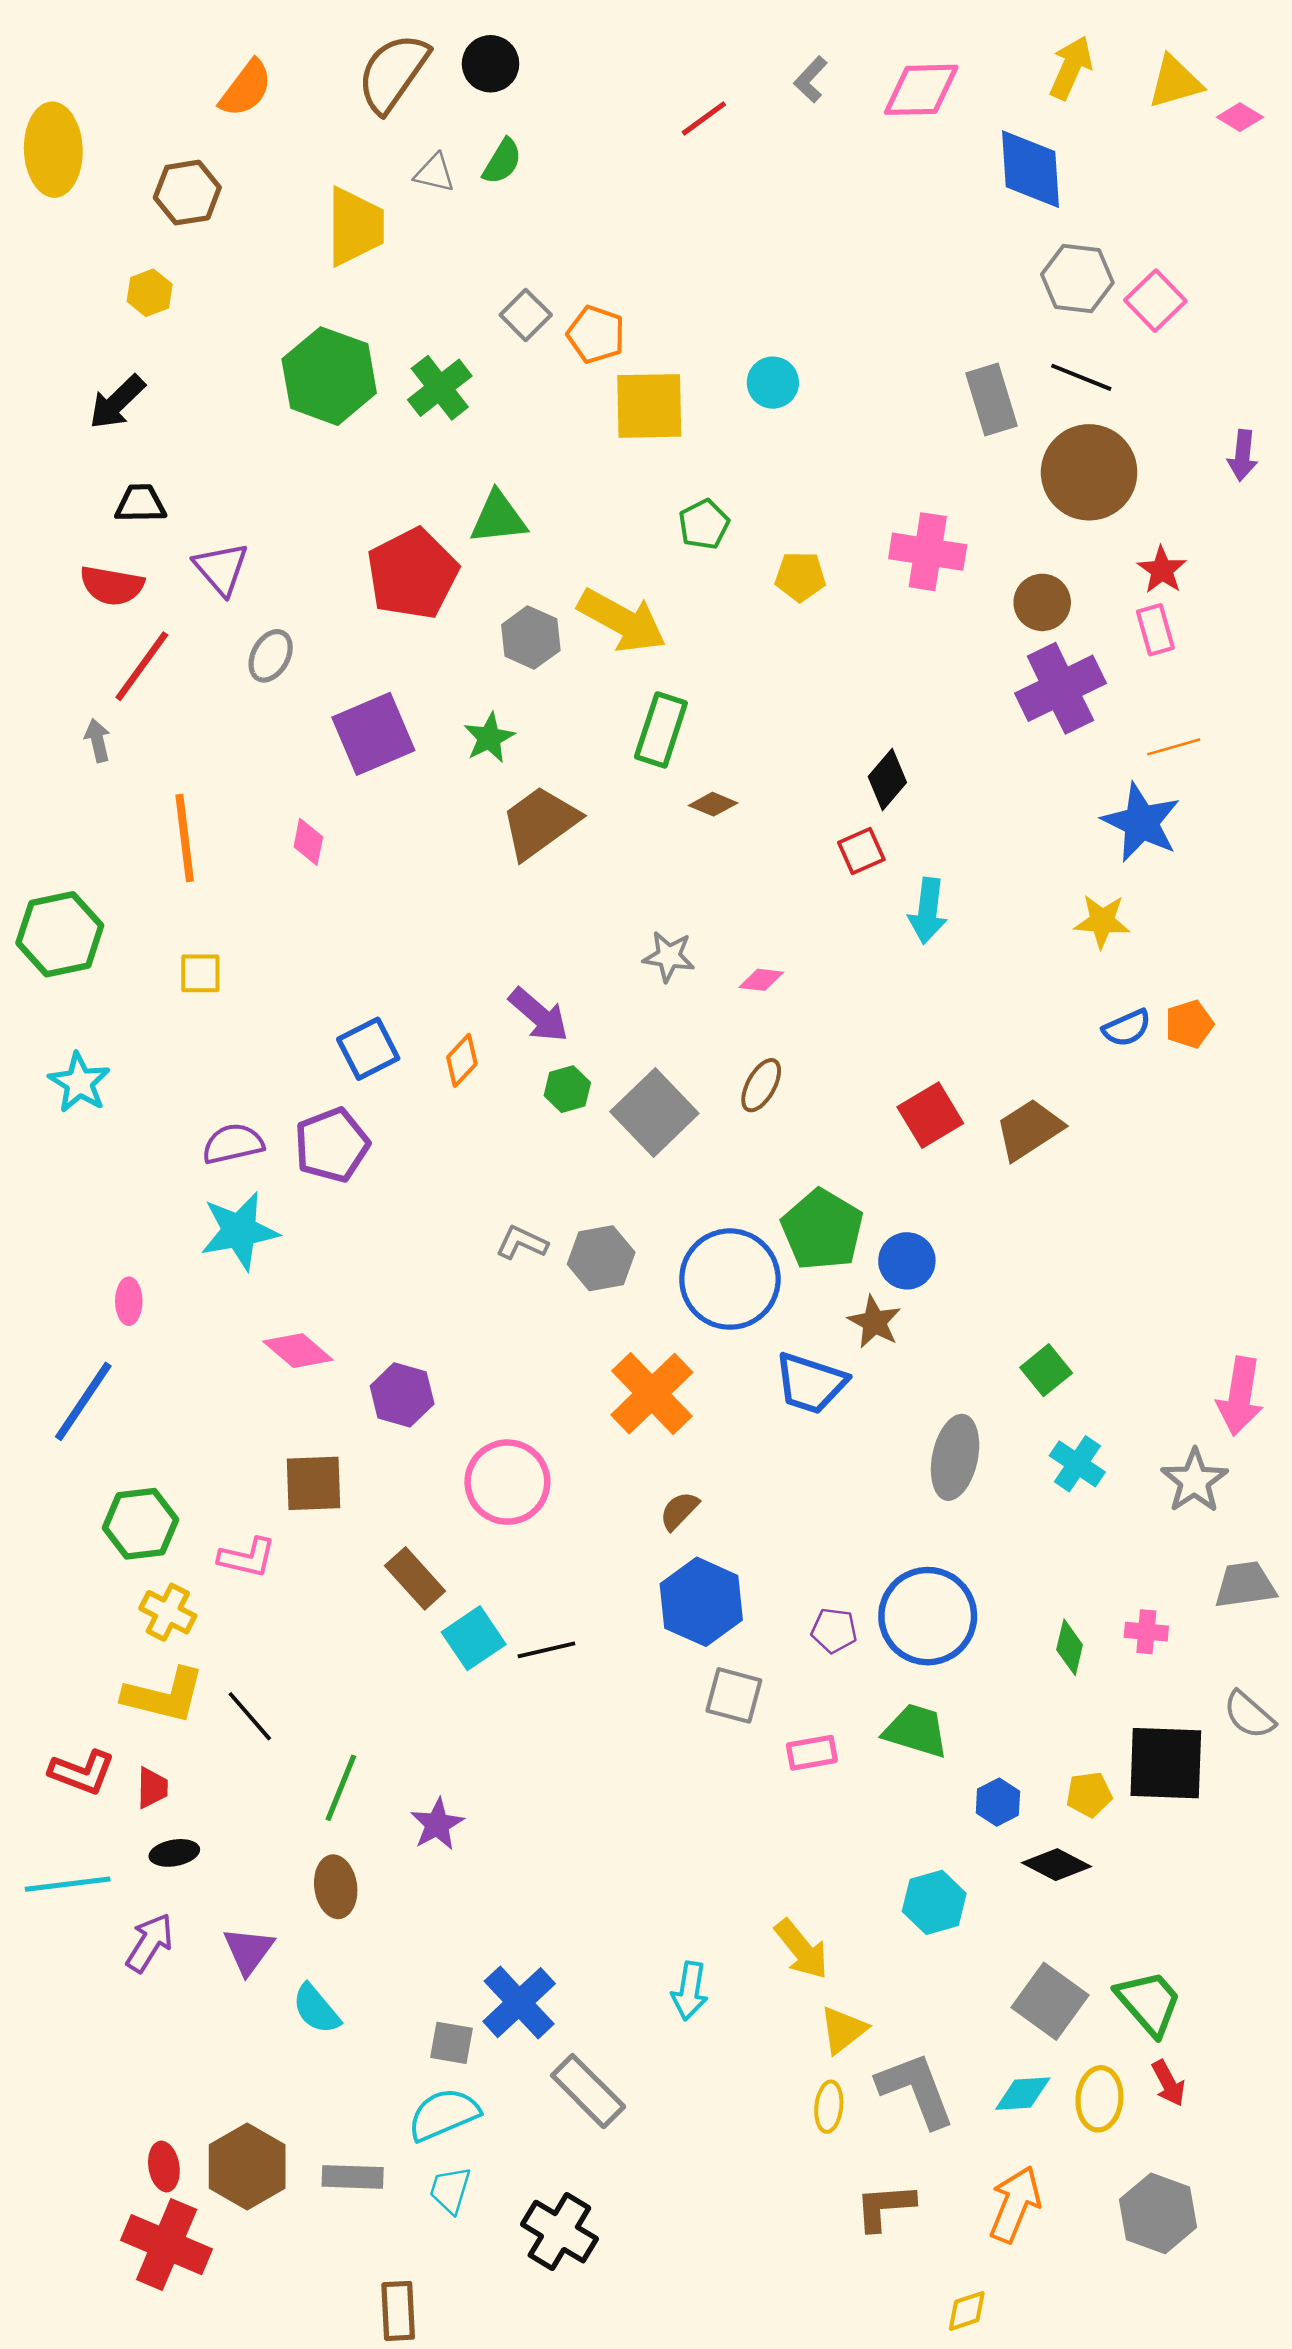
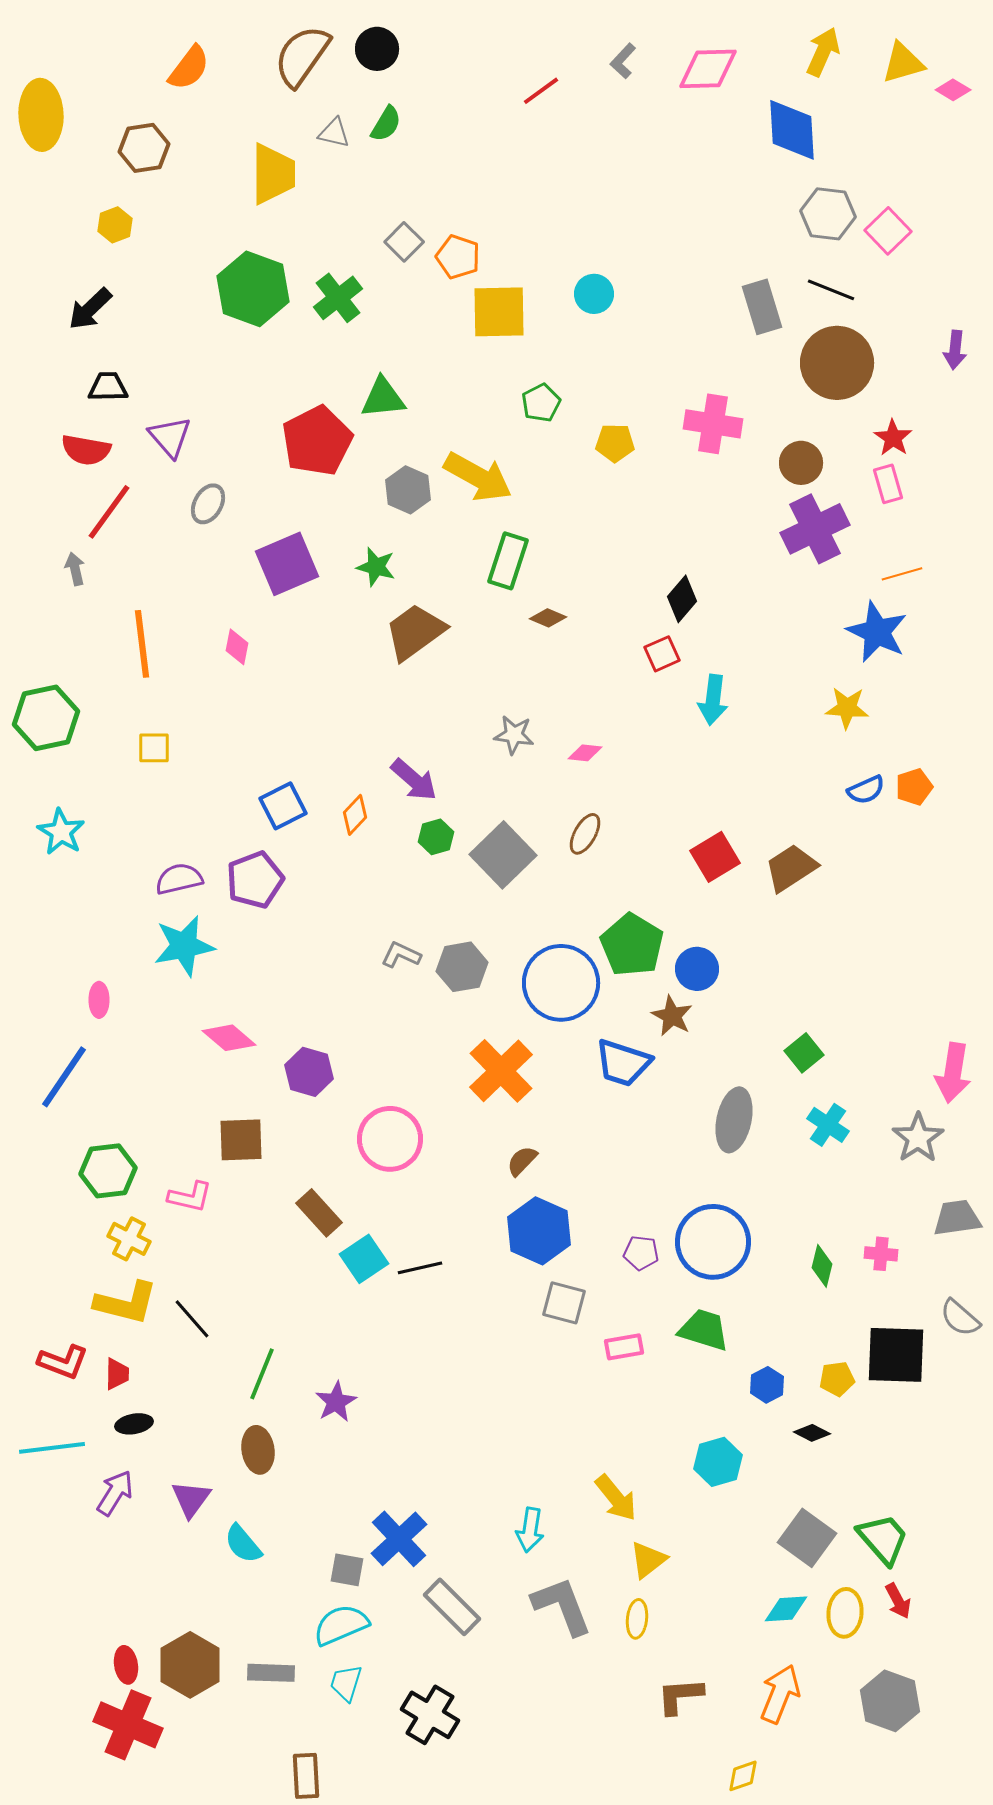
green star: (489, 738) -> (376, 567), turned -30
black diamond: (1057, 1865) -> (812, 1433), size x0.7
gray L-shape: (916, 2090) -> (562, 1606), moved

